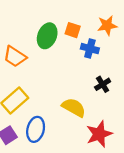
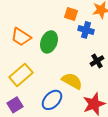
green ellipse: (47, 36) -> (49, 42), moved
blue ellipse: (36, 129) -> (52, 100), moved, turned 30

